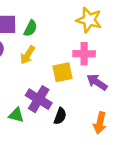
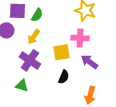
purple cross: (39, 99) -> (30, 60), moved
black semicircle: (60, 116) -> (64, 77), moved

